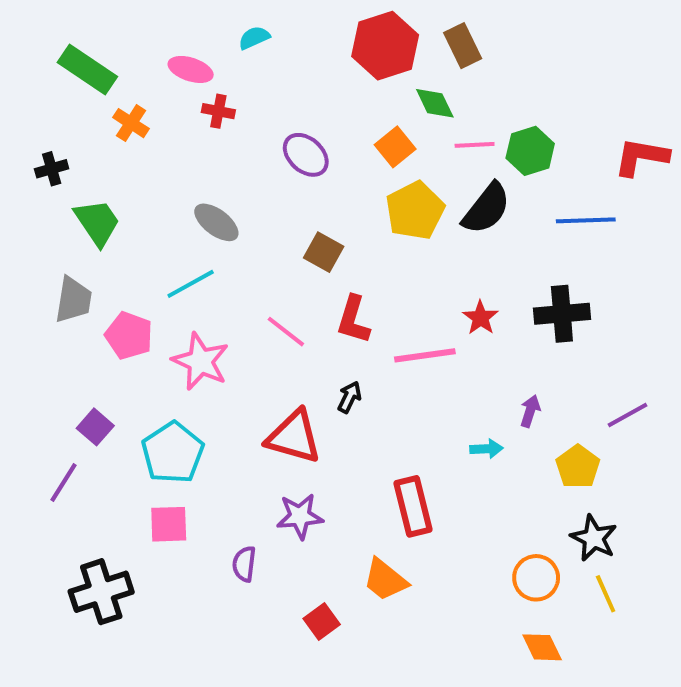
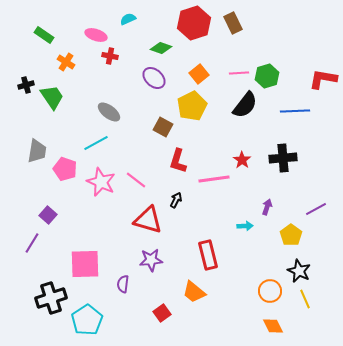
green rectangle: (87, 69) -> (44, 35), size x0.7
green diamond: (435, 103) -> (161, 48), moved, turned -45
yellow pentagon: (415, 210) -> (192, 106), moved
green trapezoid: (97, 222) -> (52, 97), moved
pink line: (286, 332) -> (136, 180), moved
cyan pentagon: (173, 453) -> (87, 320), moved
pink square: (169, 524) -> (85, 264), size x1.5

